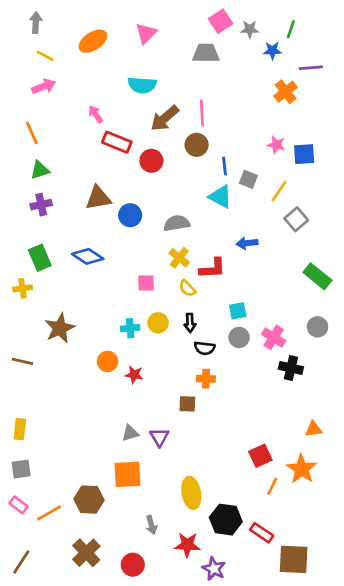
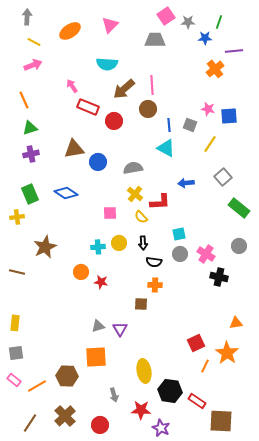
gray square: (248, 179) -> (190, 125), moved
gray square: (296, 219) -> (223, 177), moved
brown line: (21, 562) -> (30, 423), moved

